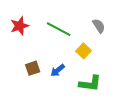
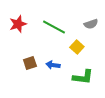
gray semicircle: (99, 26) -> (91, 24), turned 104
blue arrow: (58, 70) -> (53, 65), turned 48

